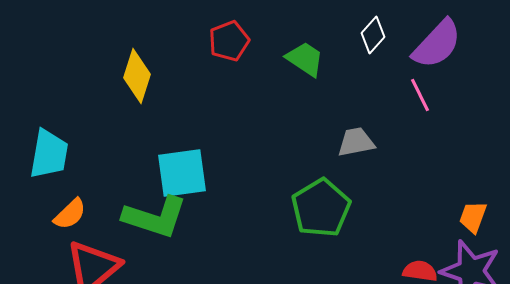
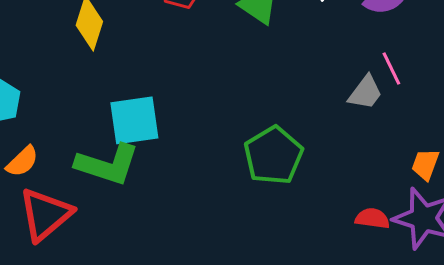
pink line: (420, 95) -> (391, 68), moved
gray trapezoid: (356, 142) -> (365, 92), moved, turned 138

